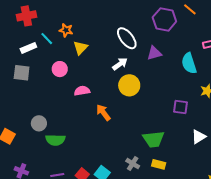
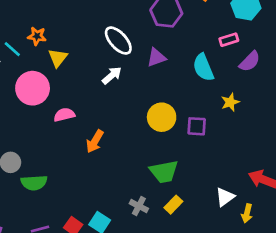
pink circle: (60, 69) -> (33, 88), size x1.6
yellow circle: (129, 85) -> (162, 117), moved
orange arrow: (103, 112) -> (95, 141), turned -108
white triangle: (199, 137) -> (225, 197), moved
yellow rectangle: (159, 164) -> (173, 205), turned -56

